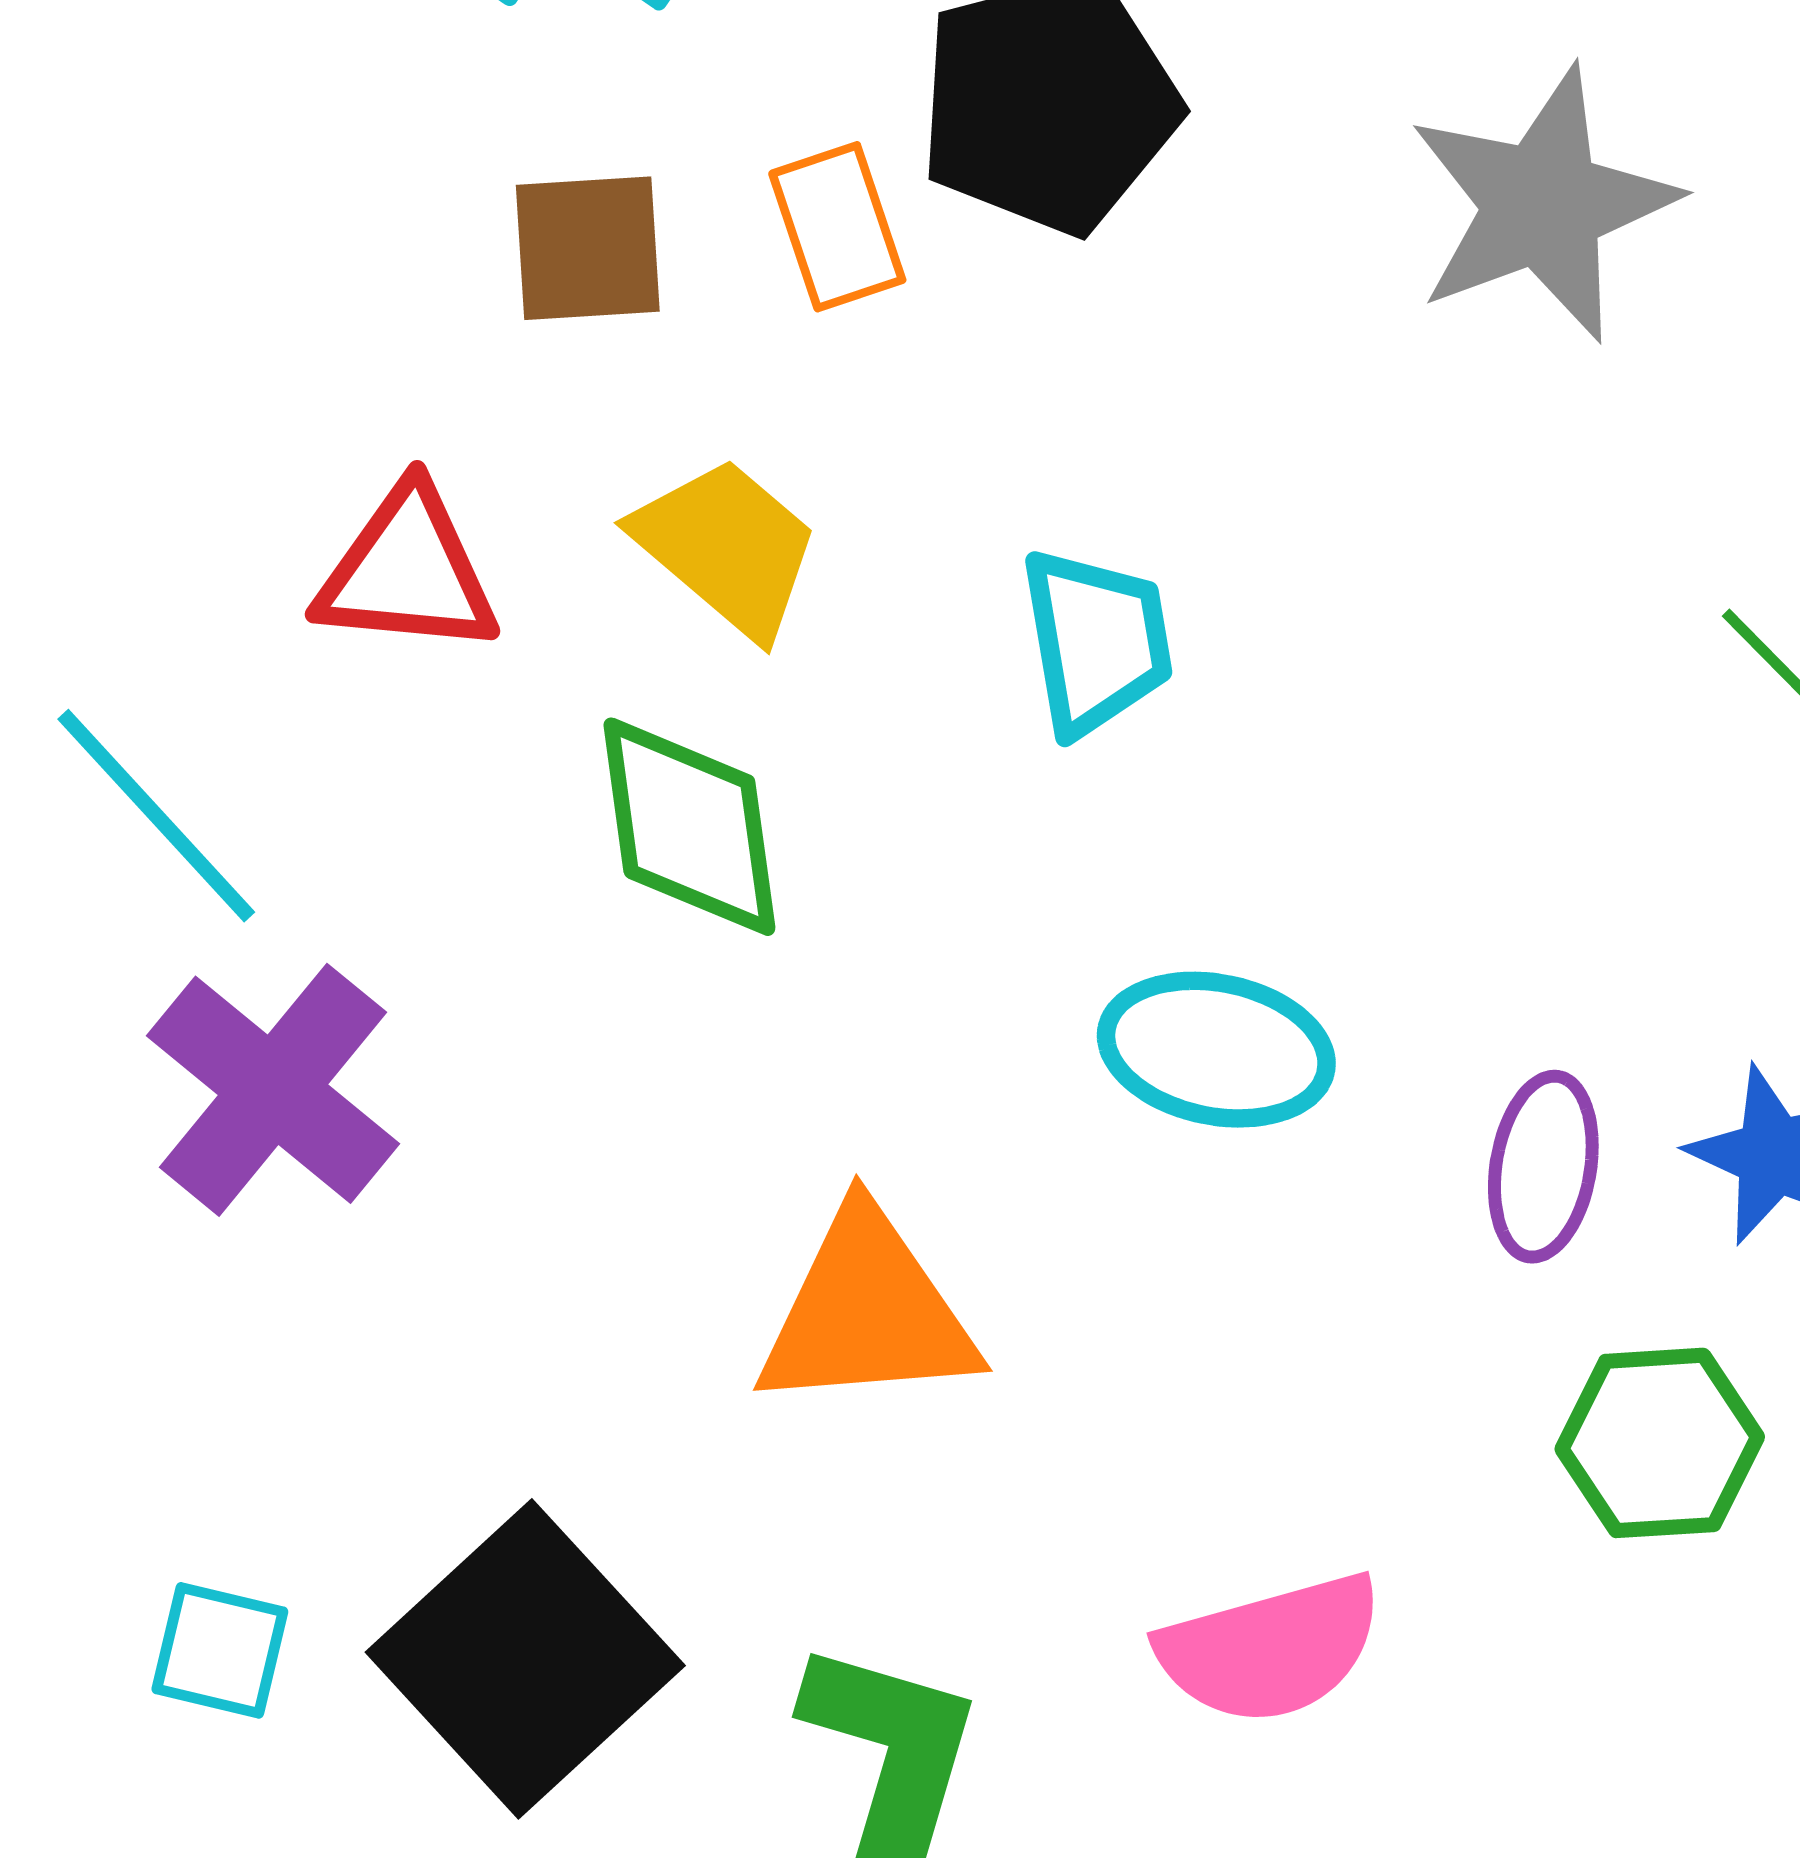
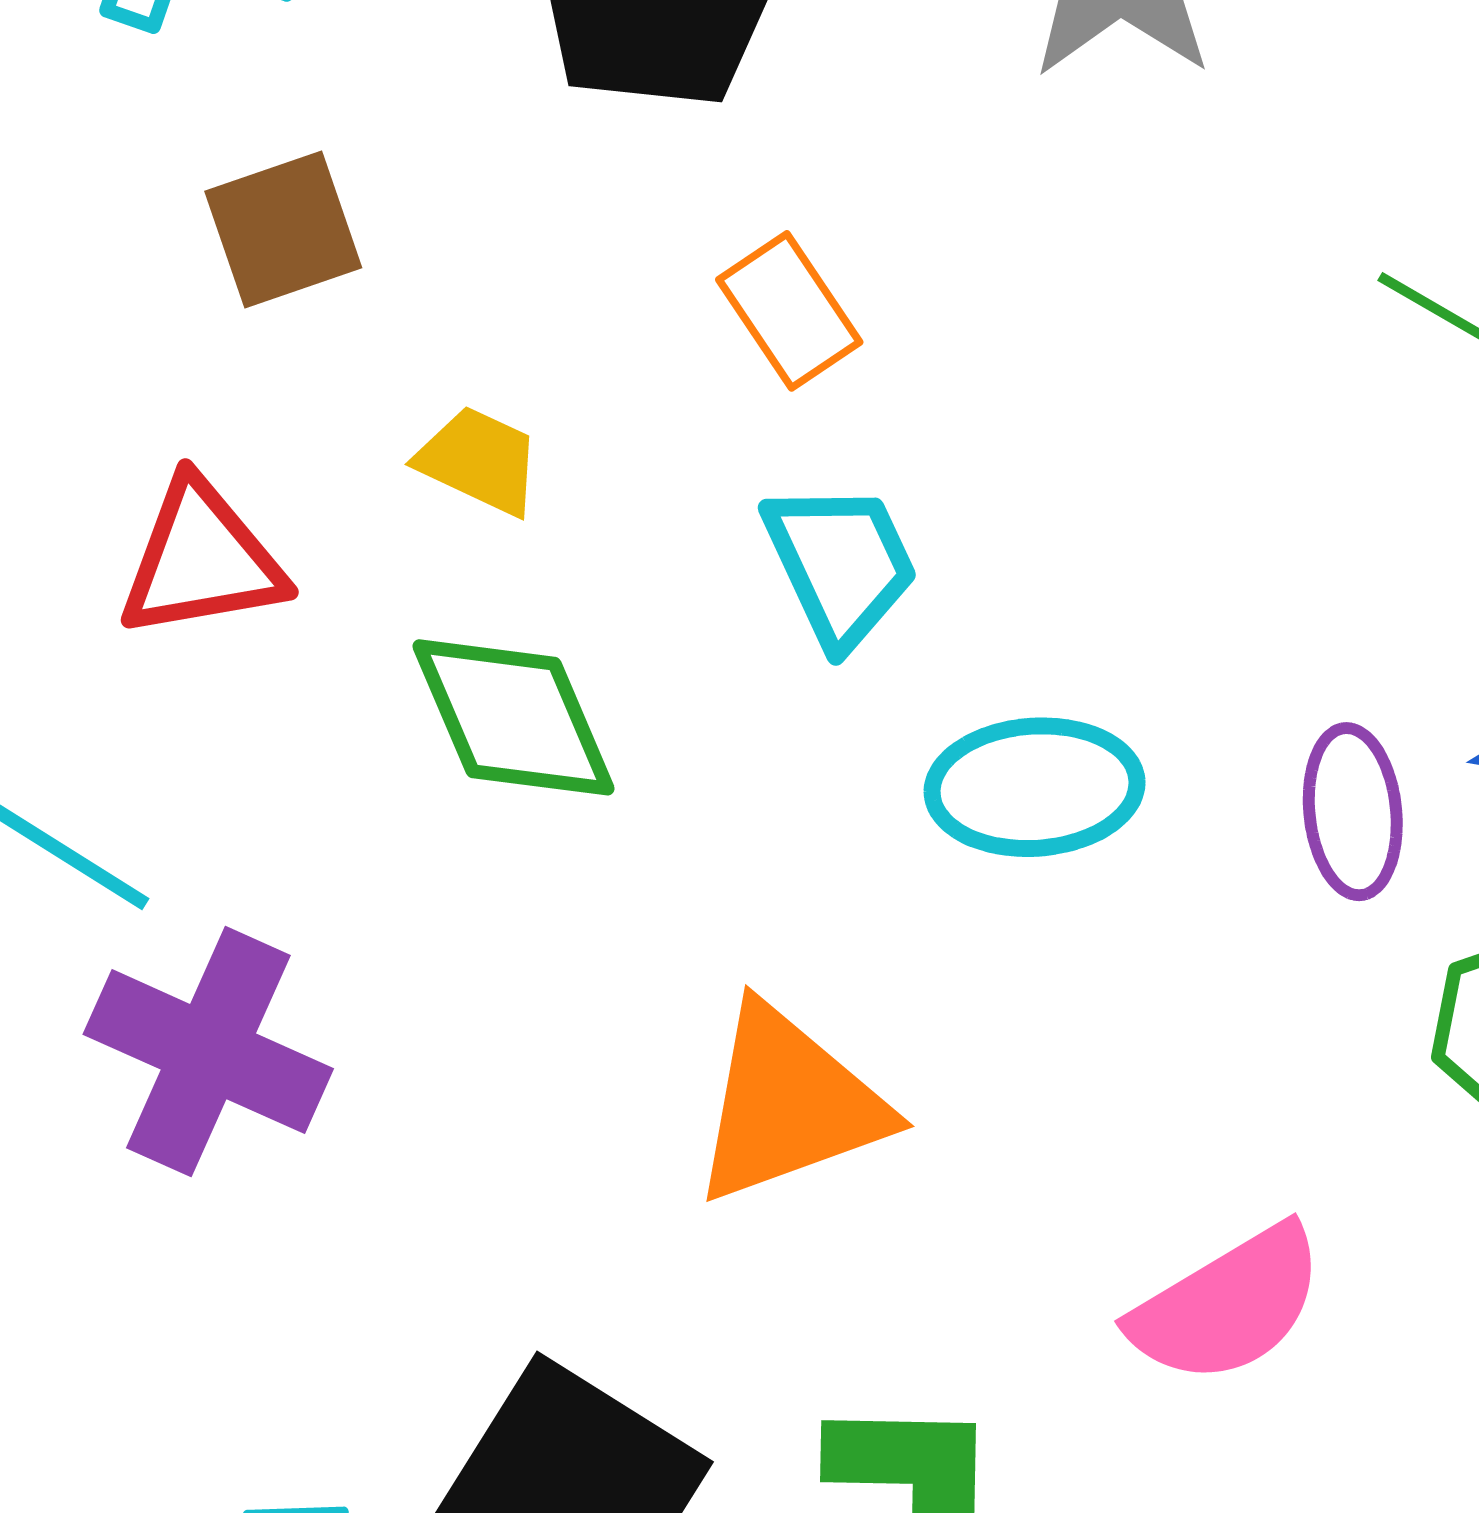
orange rectangle: (837, 227) -> (789, 311), moved
yellow trapezoid: (727, 547) -> (479, 461), size x0.7
cyan trapezoid: (1096, 641) -> (841, 564), moved

